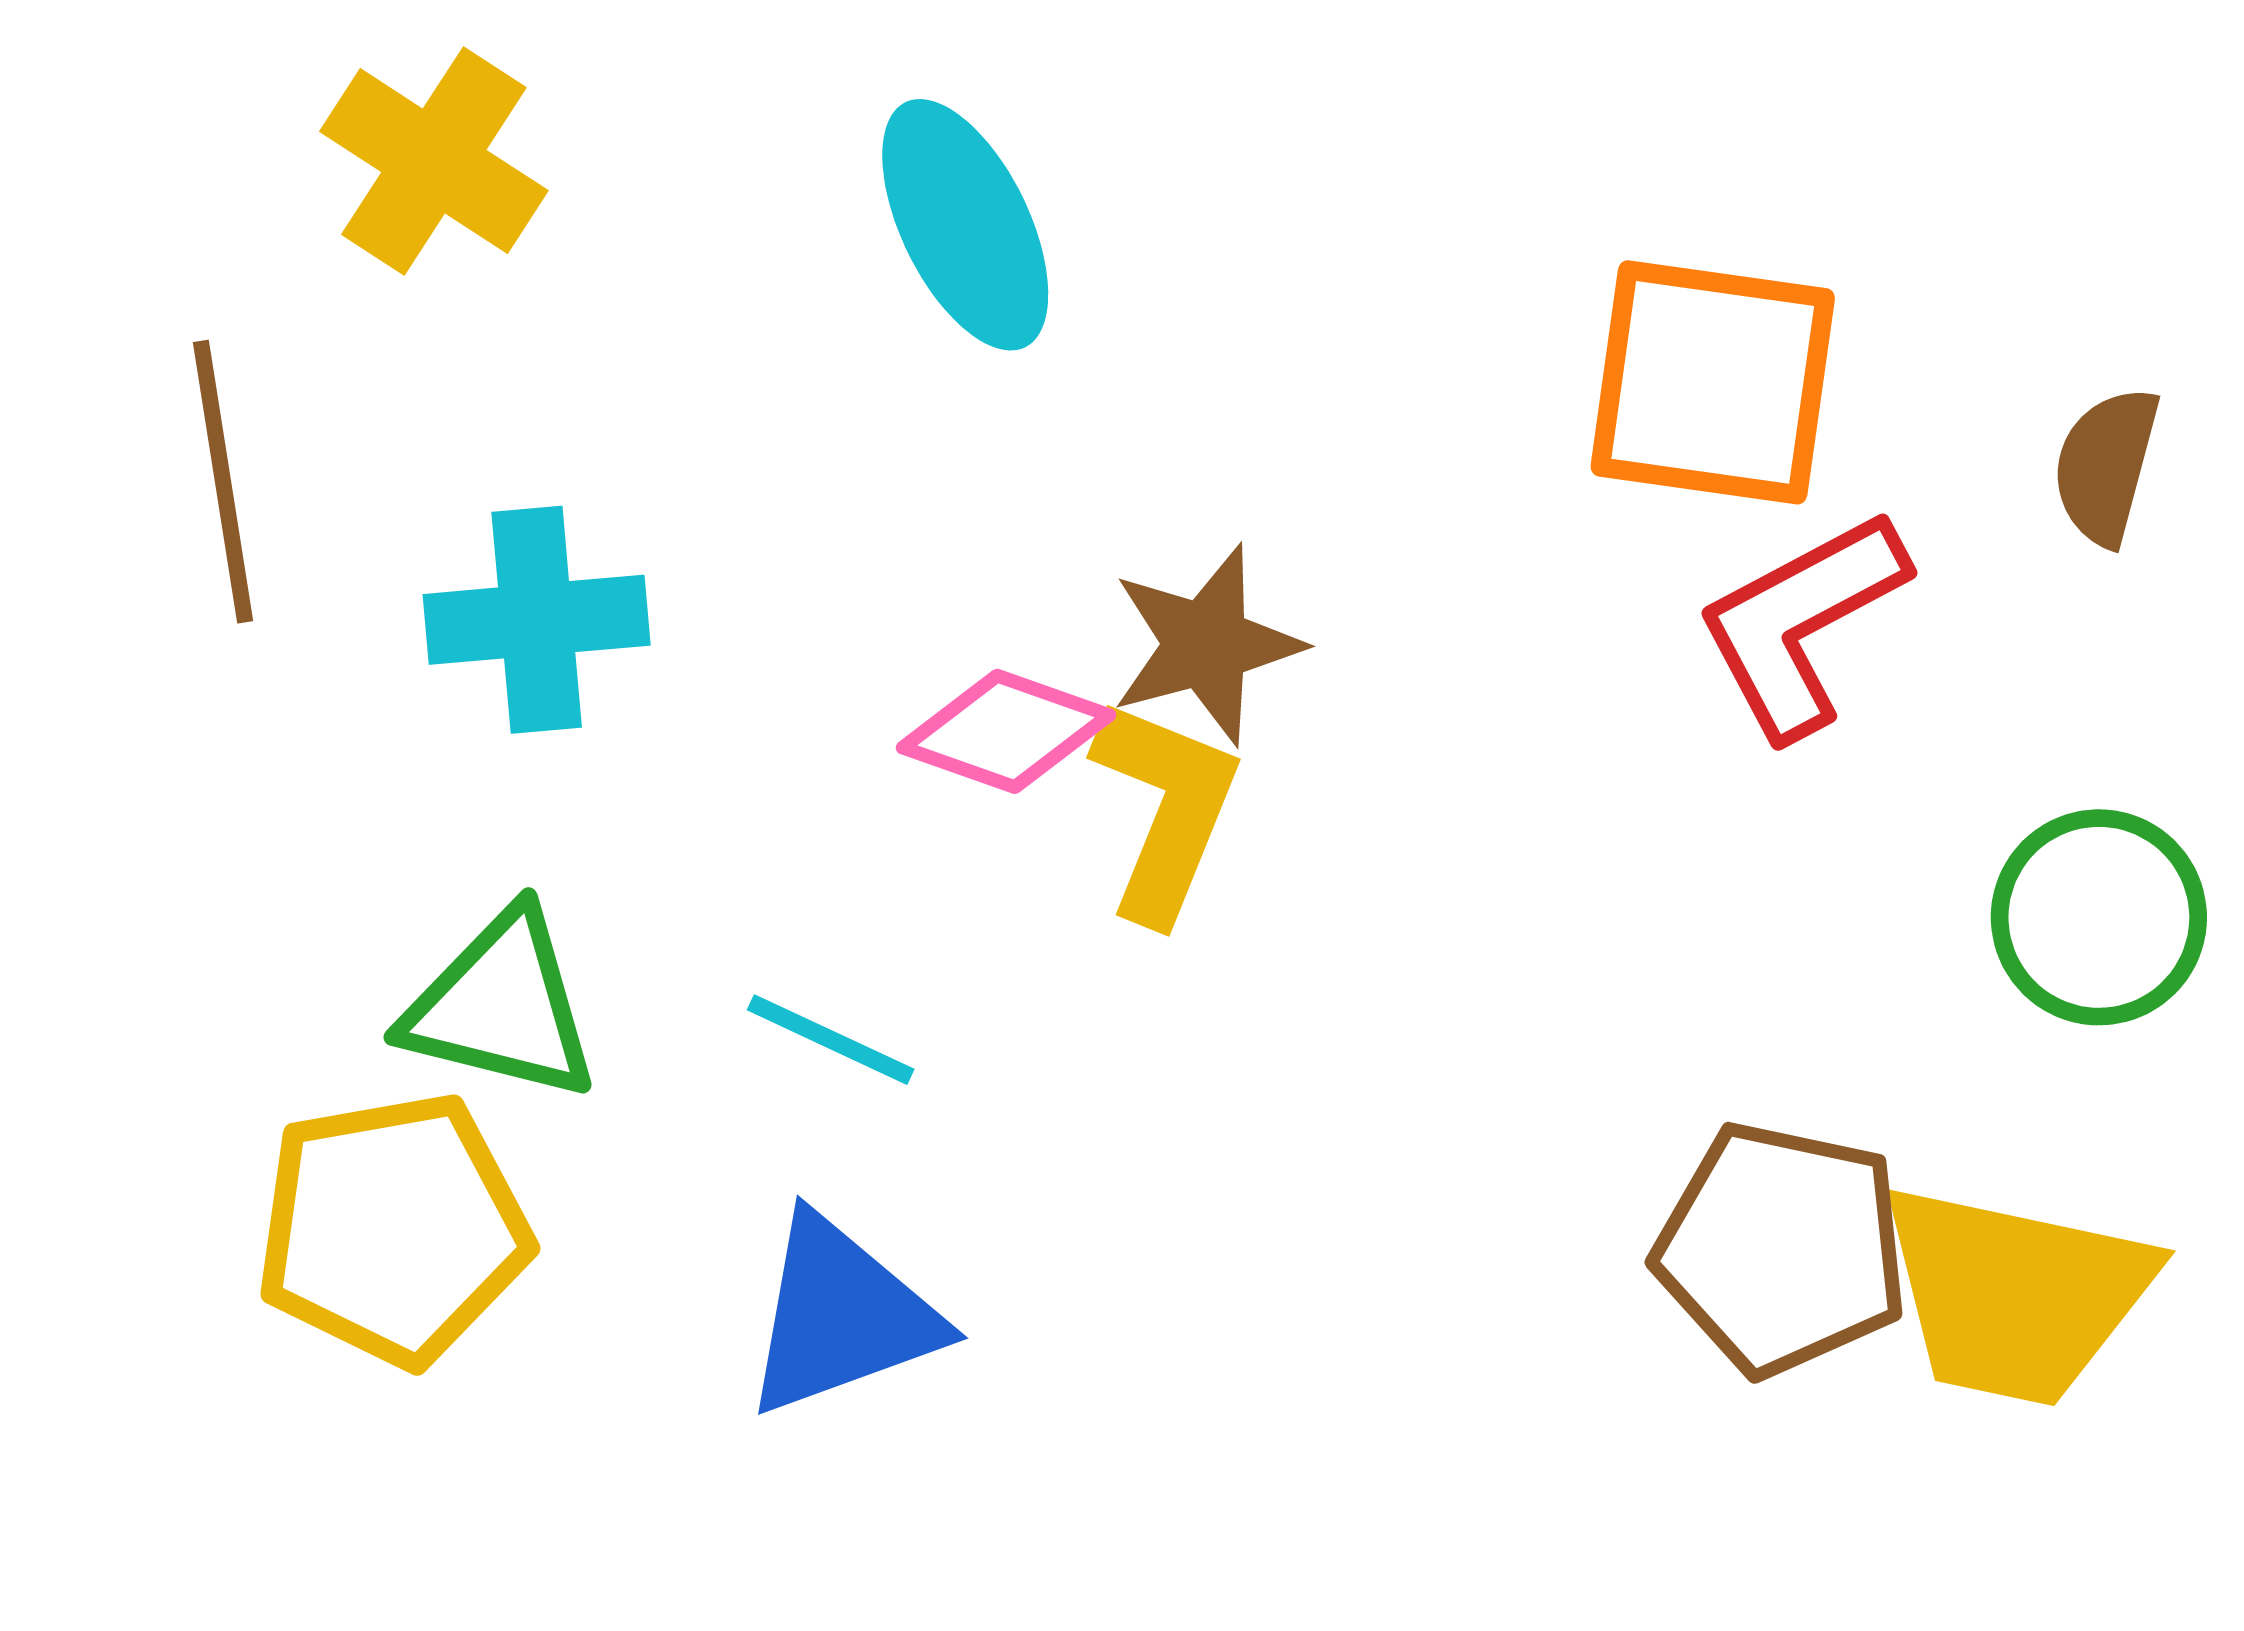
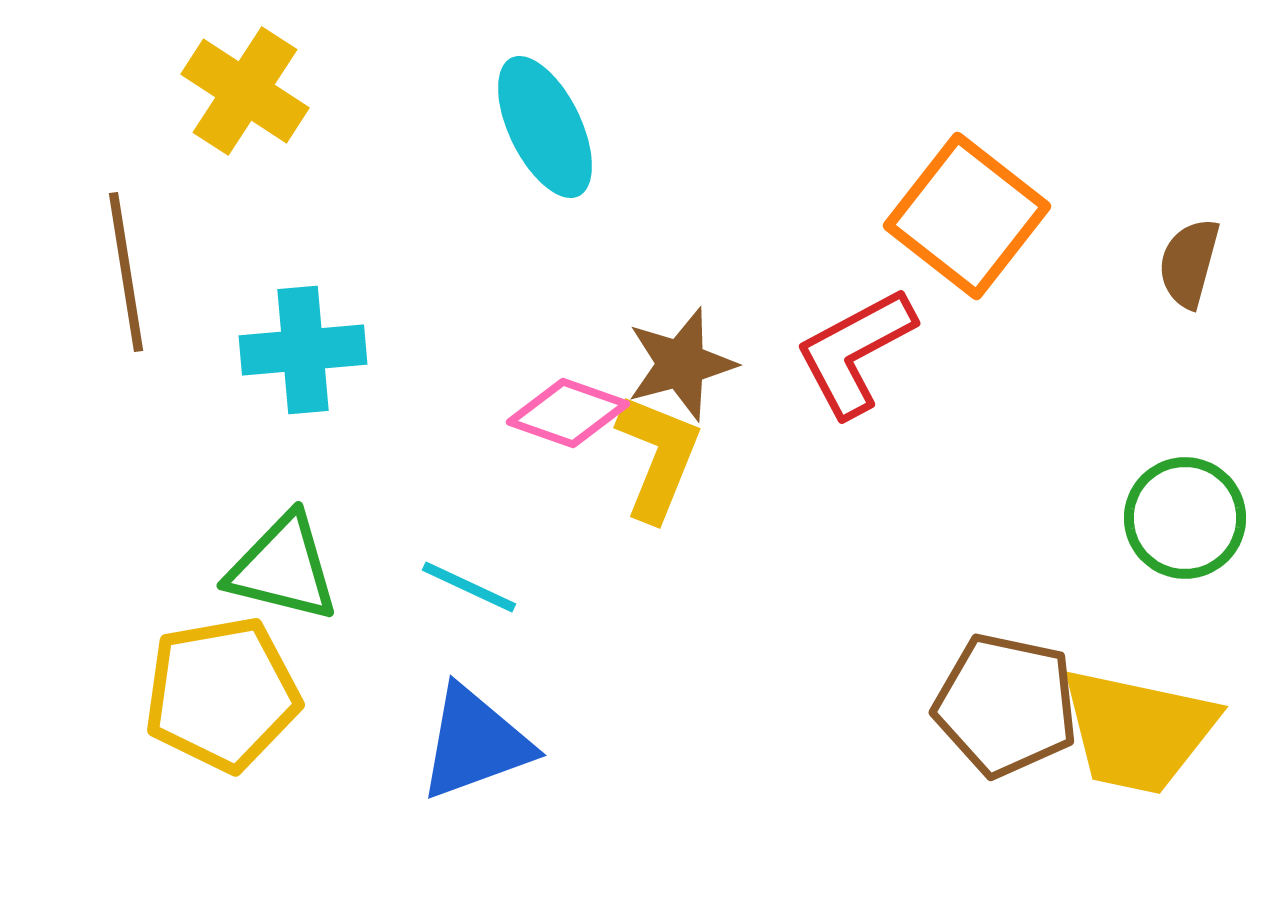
orange square: (1713, 382) -> (967, 216), turned 30
red L-shape: (1801, 623) -> (855, 352), moved

